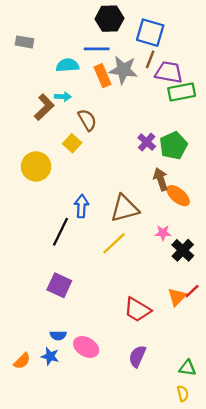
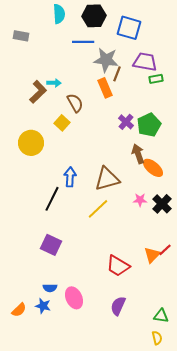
brown line: (150, 59) -> (117, 74), moved
cyan semicircle: (67, 65) -> (59, 14), moved, turned 90
orange rectangle: (102, 76) -> (105, 88), moved
green rectangle: (182, 92) -> (156, 79), size x0.6
black cross: (183, 250) -> (162, 204), moved
pink ellipse: (86, 347) -> (74, 298), turned 35

